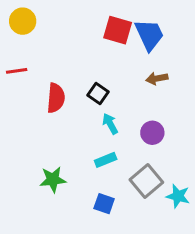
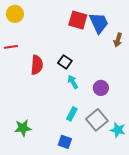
brown arrow: (157, 78) -> (118, 40), moved, turned -64
cyan rectangle: (106, 160) -> (72, 114), moved, turned -40
green star: (53, 179) -> (23, 128), moved
blue square: (104, 204) -> (65, 142), moved

